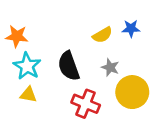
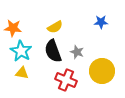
yellow semicircle: (102, 35) -> (55, 27), moved
gray star: (110, 67) -> (77, 52), moved

